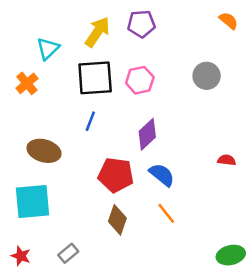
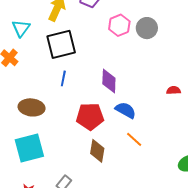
pink hexagon: (140, 80) -> (119, 25), moved
purple diamond: (147, 134) -> (109, 81), turned -35

